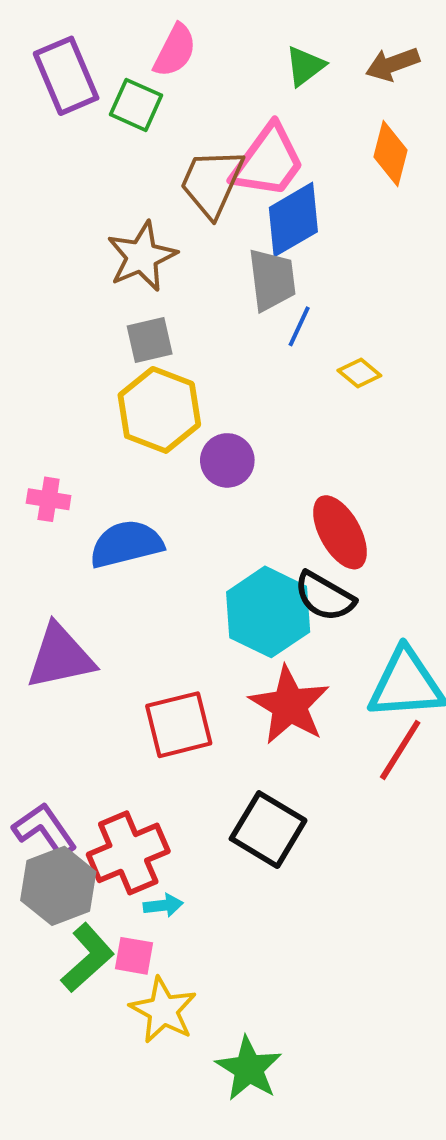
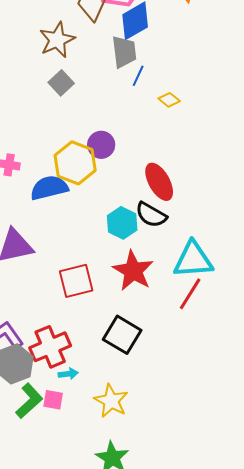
gray square: (150, 340) -> (61, 83), turned -30
yellow hexagon: (159, 410) -> (75, 163), moved
cyan hexagon: (268, 612) -> (122, 223), size x0.7
yellow star: (163, 1010) -> (111, 401), moved

